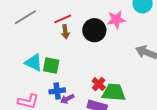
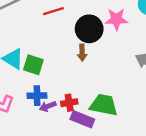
brown arrow: (65, 32) -> (82, 53), moved
red cross: (99, 84) -> (69, 103), moved, turned 32

